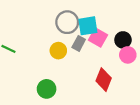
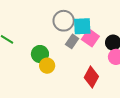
yellow circle: (58, 51) -> (47, 66), moved
green circle: (47, 89) -> (40, 54), moved

